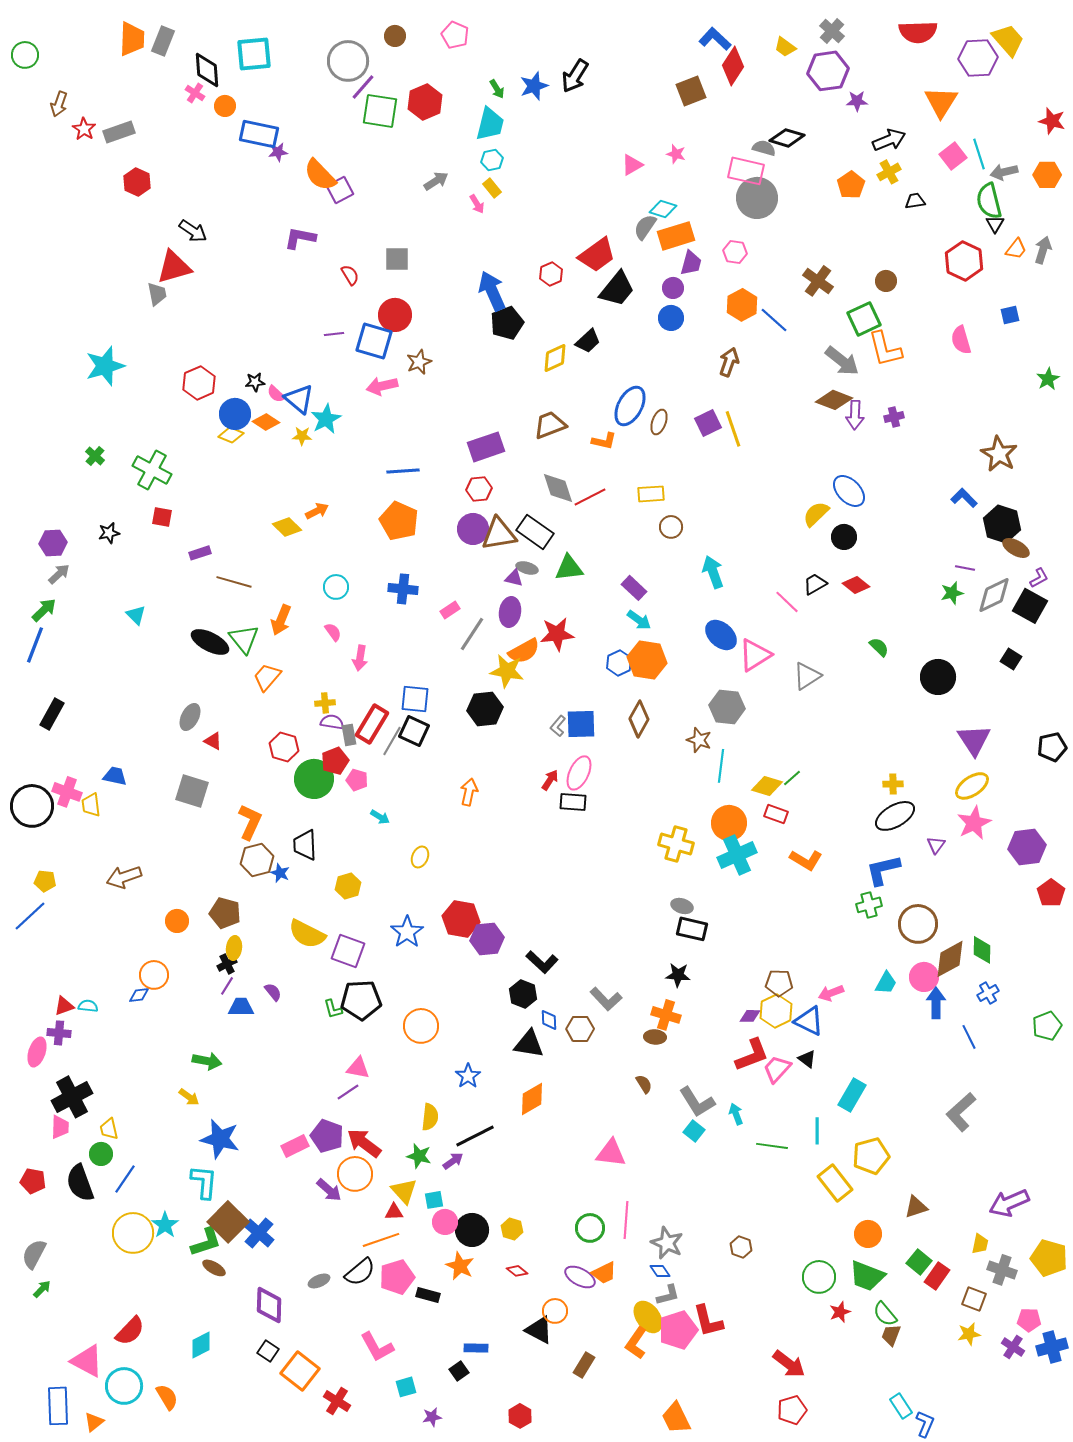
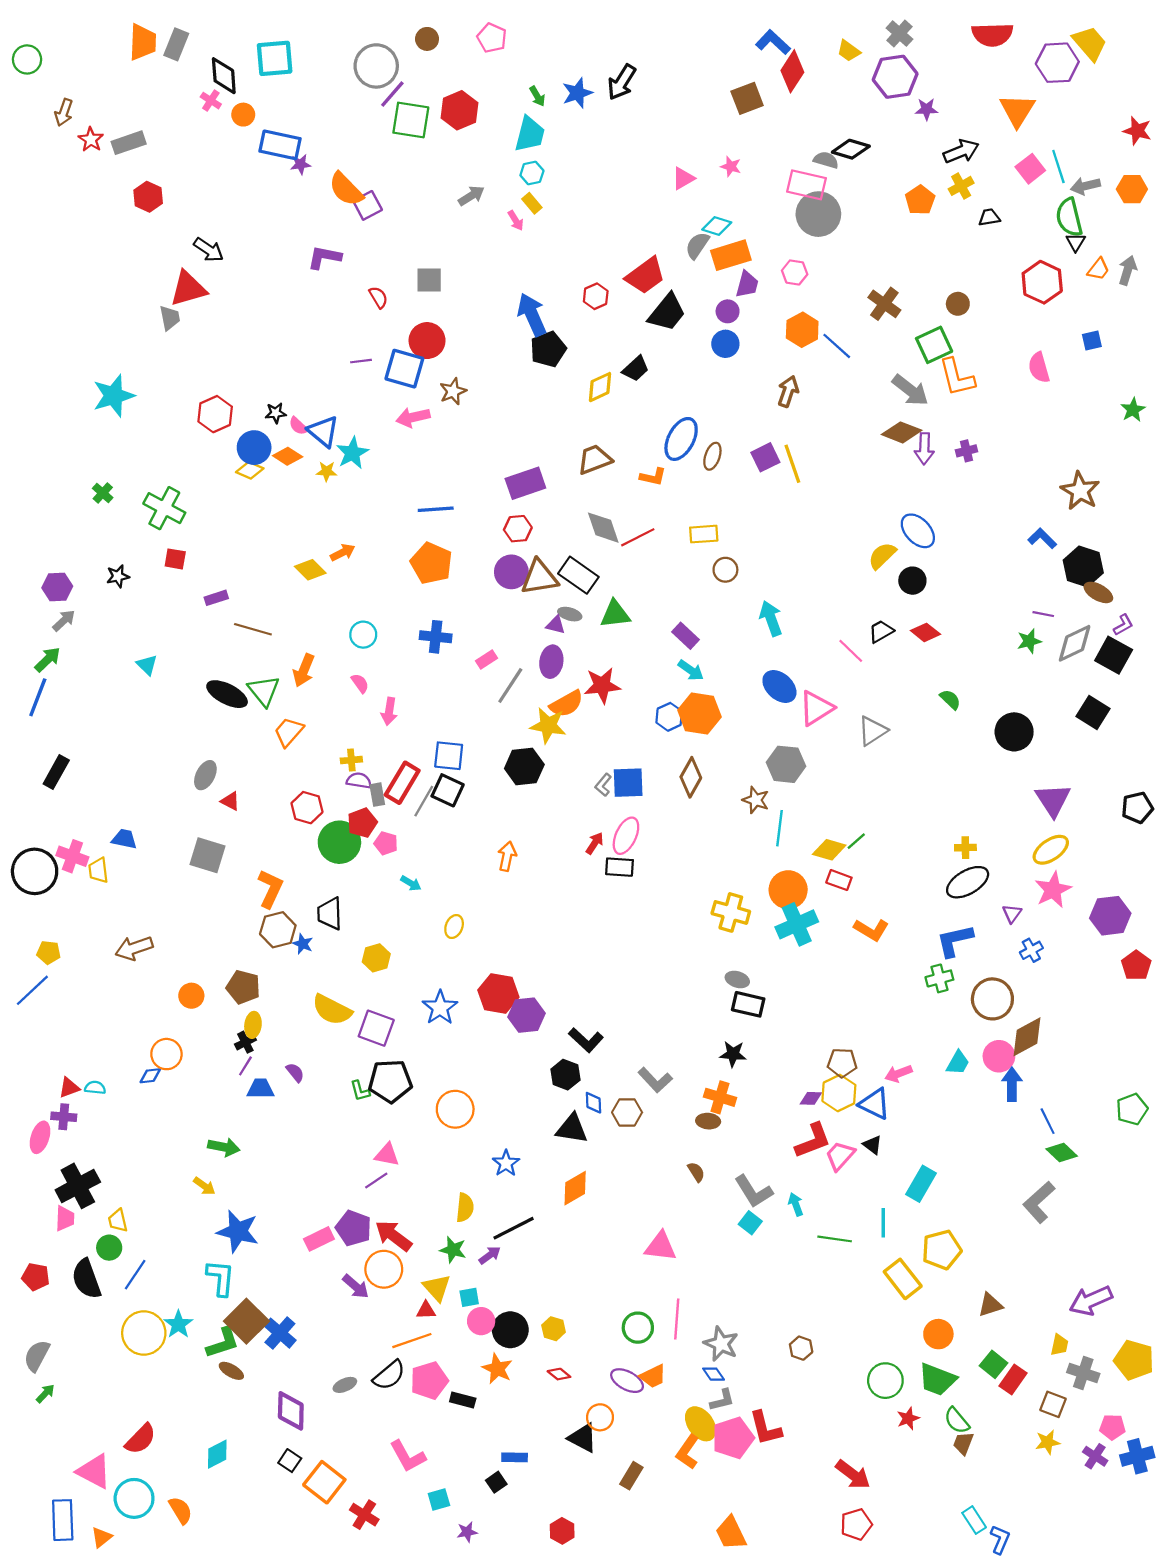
black square: (1011, 659) -> (1093, 712), size x1.4
green diamond: (982, 950) -> (1062, 1152), moved, turned -48
blue cross: (988, 993) -> (1031, 950), moved

